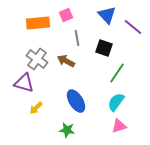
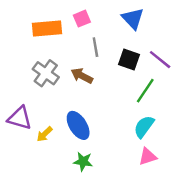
purple line: (133, 27) -> (160, 60), moved
purple triangle: (24, 83) -> (20, 118), moved
blue ellipse: (76, 101) -> (78, 125), moved

